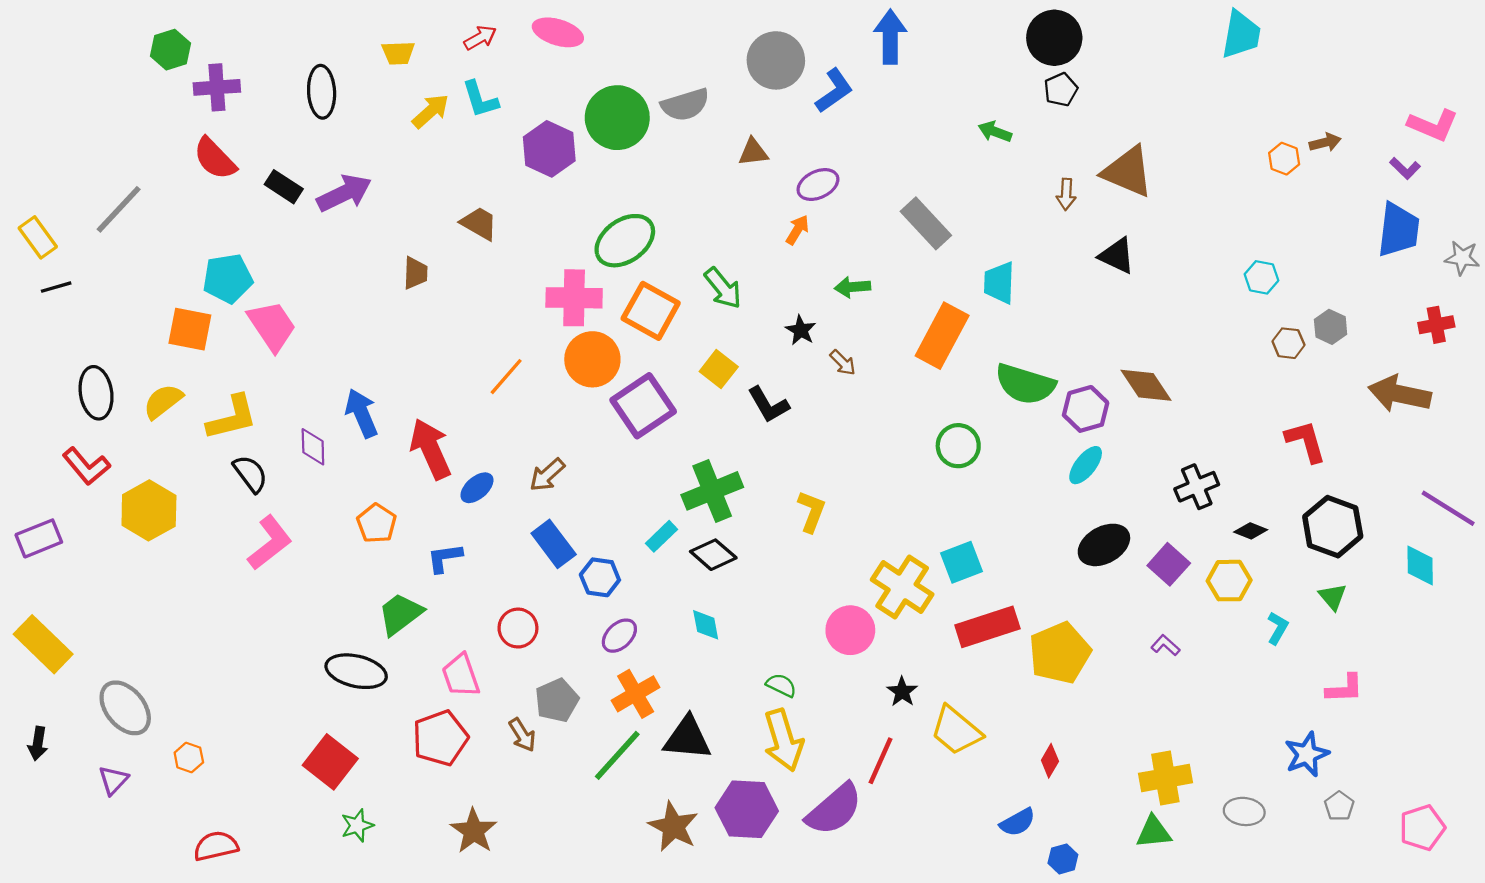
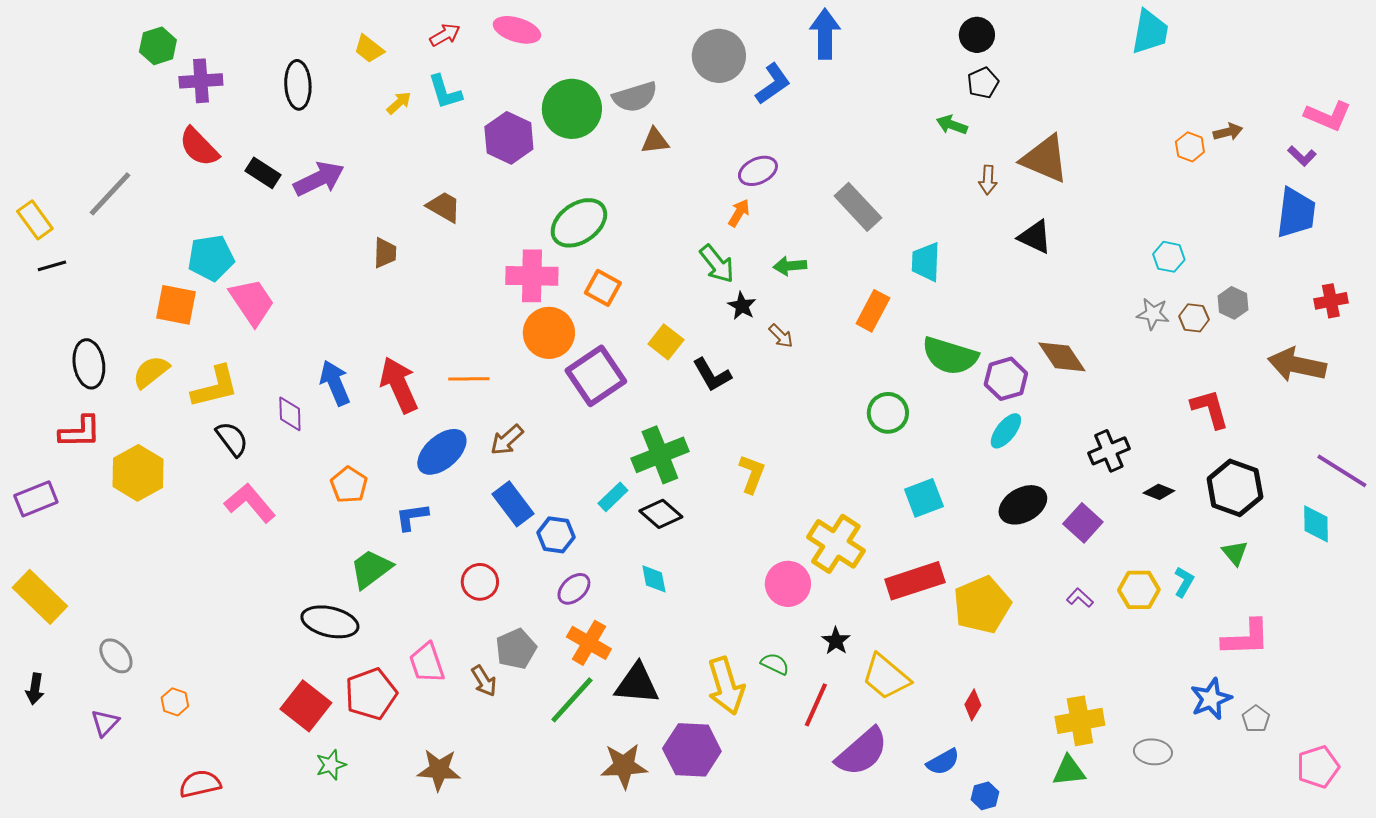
black circle: (1054, 38) -> (977, 35), size x0.7
yellow trapezoid: (398, 53) -> (369, 49), turned 40
yellow arrow: (431, 111) -> (399, 103), size x0.7
green arrow: (995, 132) -> (952, 125), moved
brown triangle: (753, 152) -> (655, 141), moved
gray star: (1462, 258) -> (1153, 314), moved
green arrow: (723, 288) -> (717, 264), moved
orange square: (651, 311) -> (603, 288), size x0.7
orange rectangle: (942, 336) -> (873, 311), size x0.7
orange line: (506, 377) -> (469, 379), moved, turned 48
red arrow: (431, 449) -> (399, 385), moved
red L-shape: (86, 466) -> (80, 432), turned -51
blue ellipse: (477, 488) -> (442, 452), size x1.6
pink L-shape: (270, 543) -> (250, 503), turned -92
cyan square: (961, 562) -> (924, 498), moved
yellow hexagon: (1229, 581) -> (1139, 590), moved
pink trapezoid: (461, 676) -> (427, 663), moved
green semicircle: (781, 685) -> (775, 664), moved
pink L-shape: (1345, 688) -> (1246, 638), size x1.4
orange cross: (636, 694) -> (589, 643), turned -30
gray ellipse: (125, 708) -> (116, 656), size x0.7
red pentagon: (440, 738) -> (371, 694), moved
gray pentagon: (1339, 806) -> (1256, 719), moved
purple semicircle: (834, 809) -> (862, 752), moved
brown star: (673, 827) -> (624, 766), turned -30
brown star: (474, 831) -> (439, 770), turned -30

